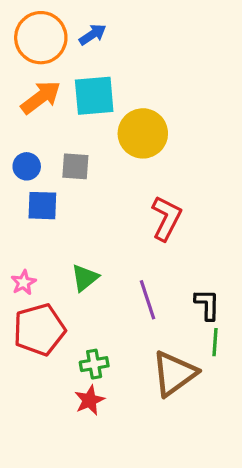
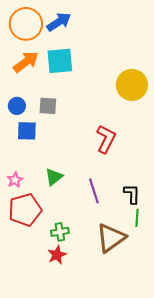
blue arrow: (93, 35) -> (59, 22), size x1.4
yellow circle: (143, 133) -> (132, 85), moved

